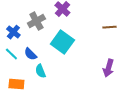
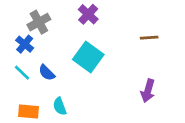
gray cross: (36, 21) -> (39, 22), moved
cyan semicircle: (40, 71) -> (60, 106), moved

